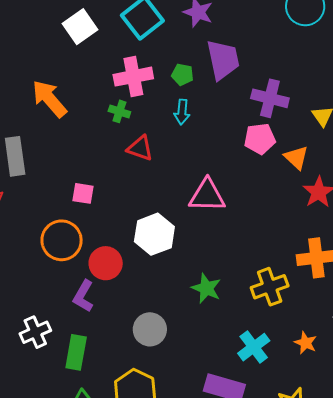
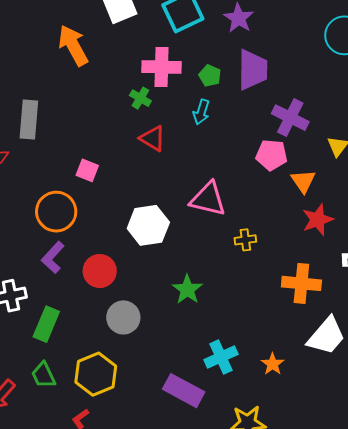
orange arrow: (49, 99) -> (73, 45), moved
red circle: (106, 263) -> (100, 271), moved
yellow cross: (270, 287) -> (245, 240), moved, size x0.6
purple L-shape: (83, 296) -> (53, 257), moved

